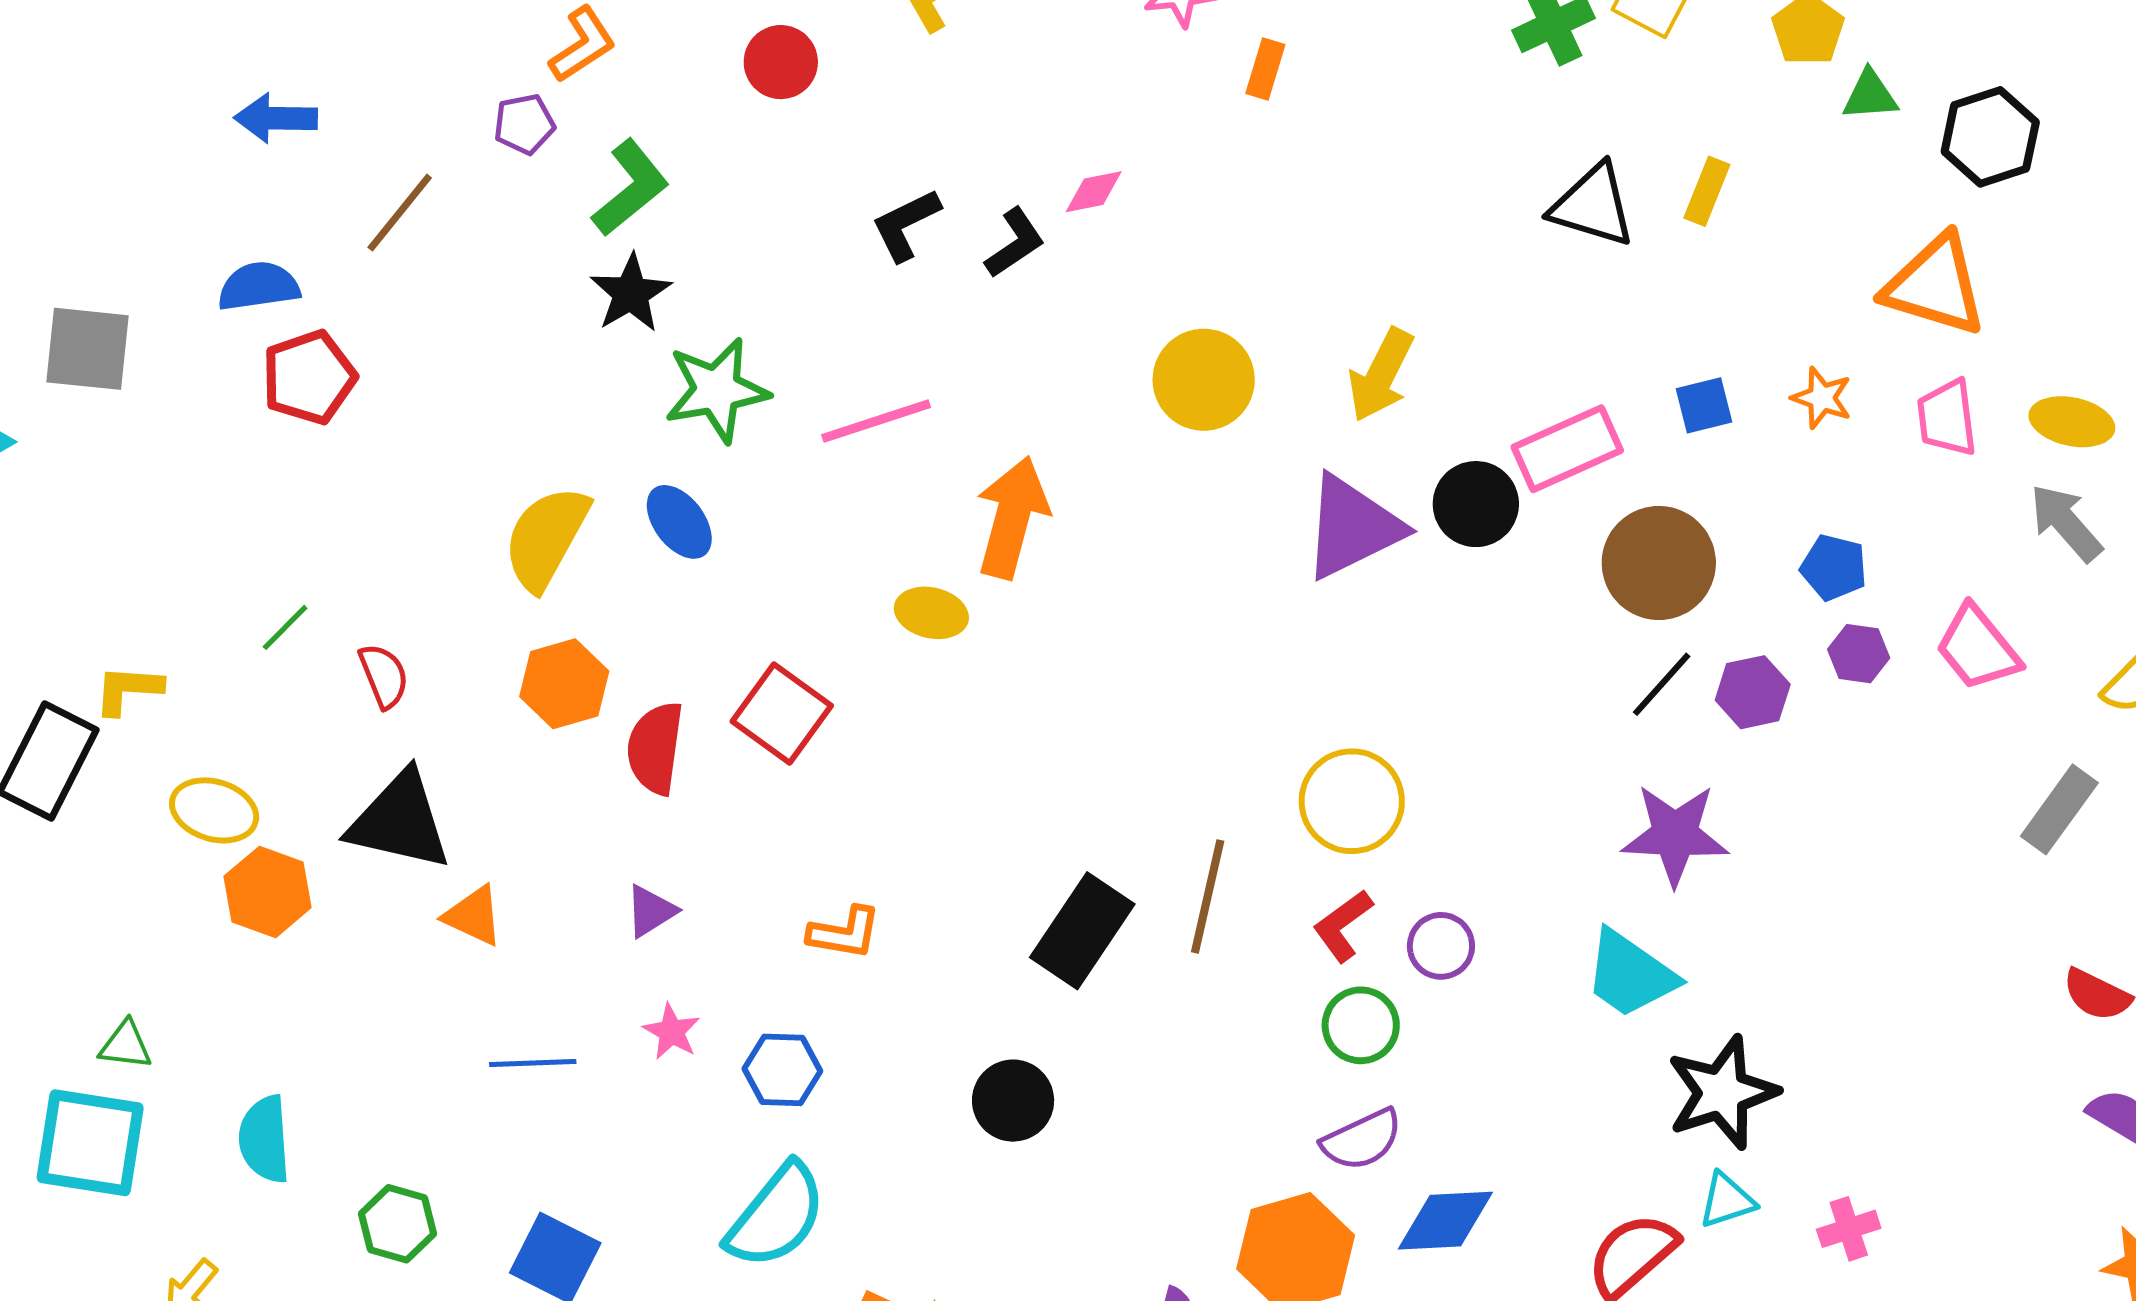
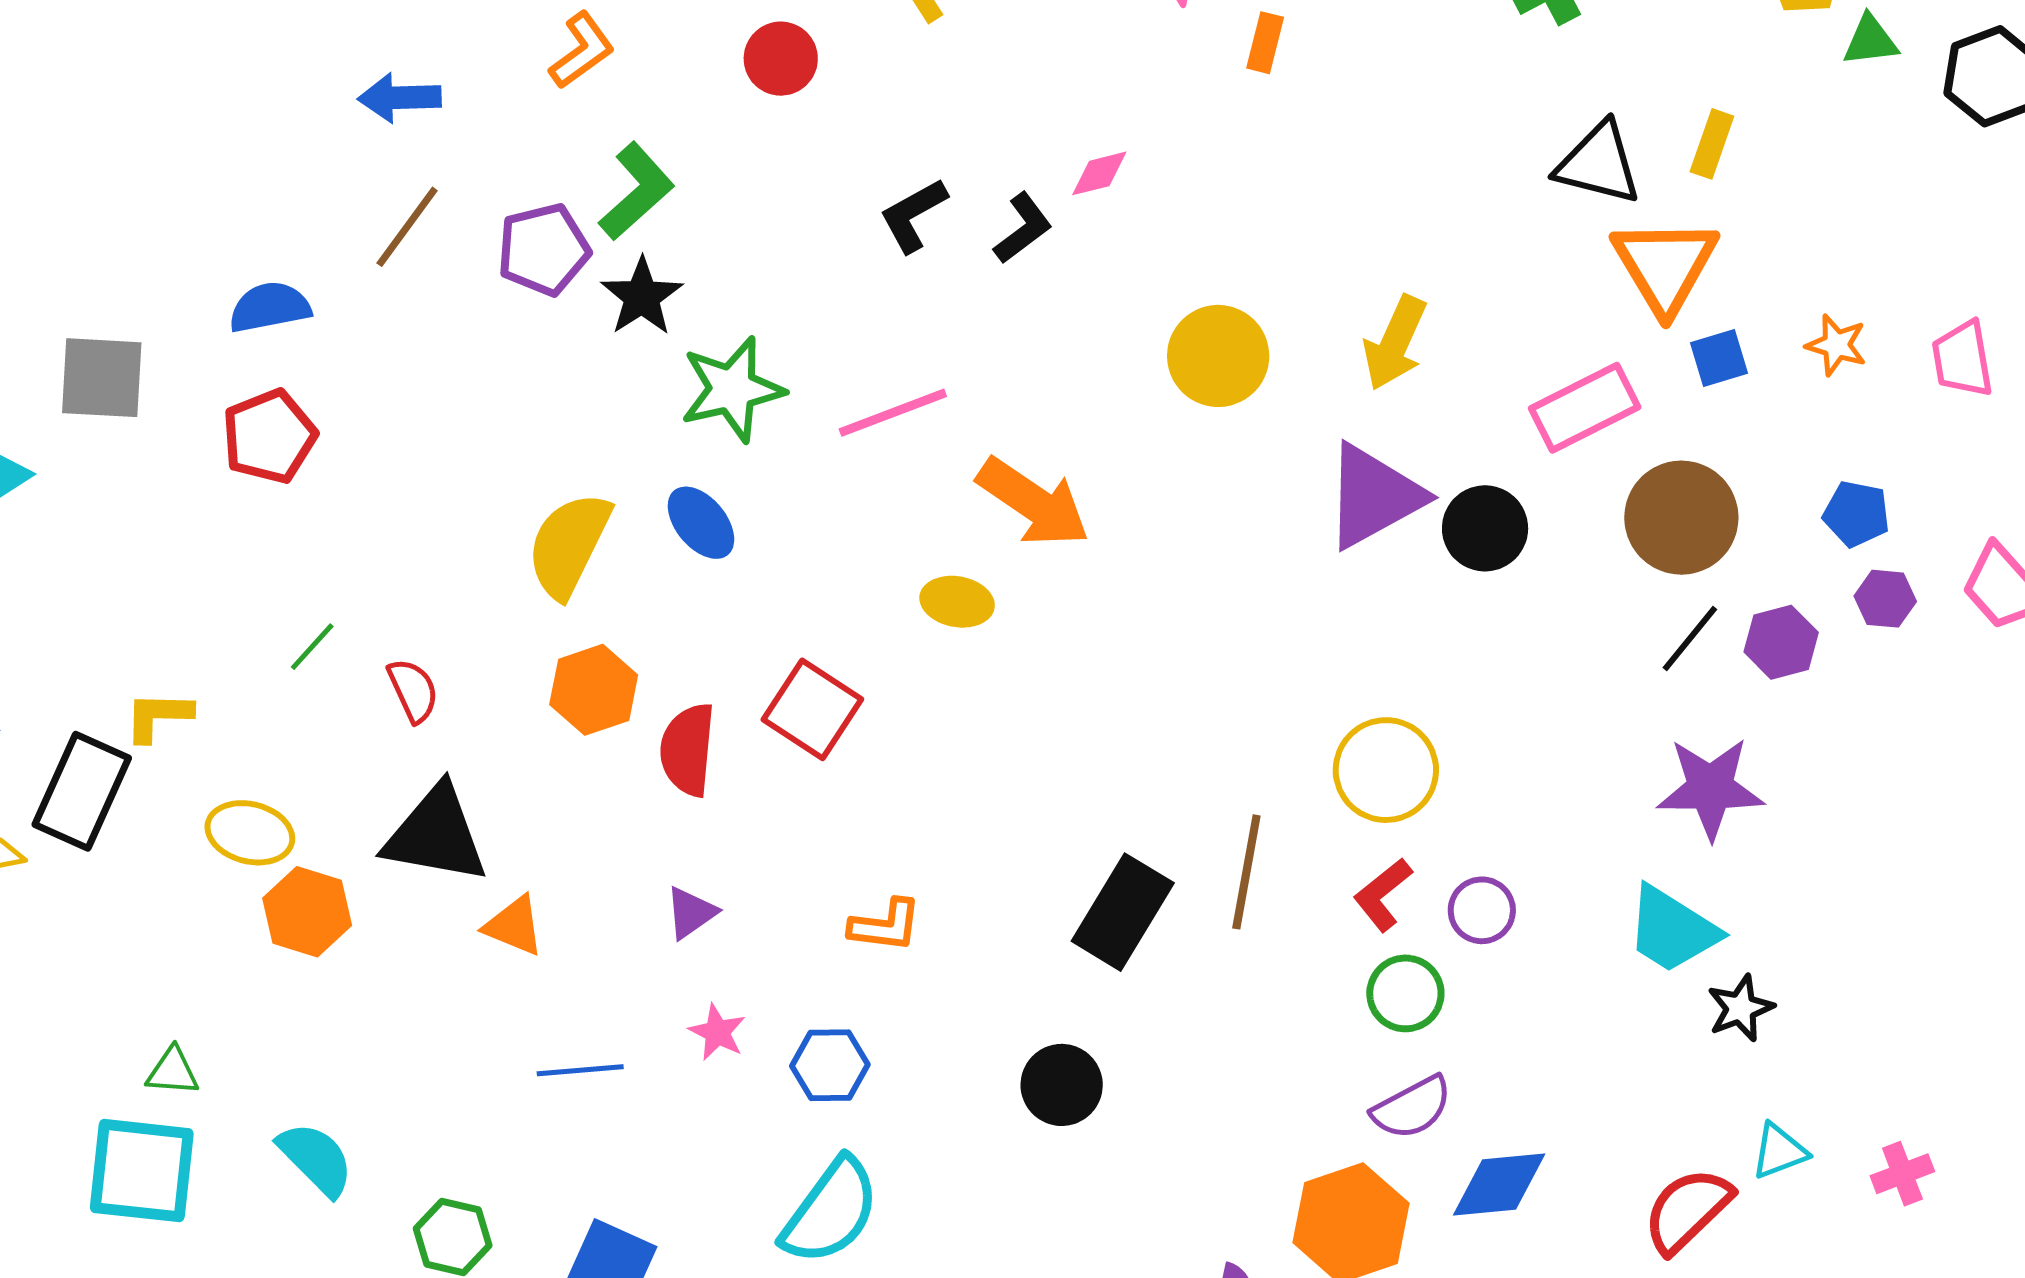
blue arrow: (276, 118) -> (400, 98), moved
purple pentagon: (524, 124) -> (543, 250), moved, size x1.5
orange triangle: (1935, 285) -> (1665, 265), moved, turned 45
red pentagon: (309, 377) -> (269, 436), moved
black circle: (1476, 504) -> (1485, 528), moved
orange arrow: (1012, 517) -> (1033, 502), turned 112
black star: (1722, 1092) -> (1740, 1008), moved, size x0.6
cyan semicircle: (264, 1139) -> (316, 1159), turned 142

